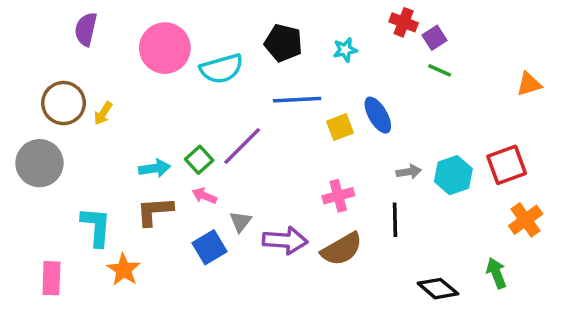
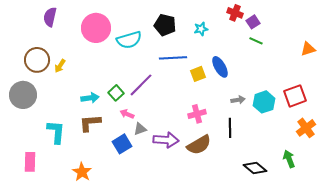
pink arrow: (204, 196) -> (127, 114), moved
gray triangle: (240, 222) -> (140, 129), turned 32
orange star: (124, 270) -> (82, 172), moved

